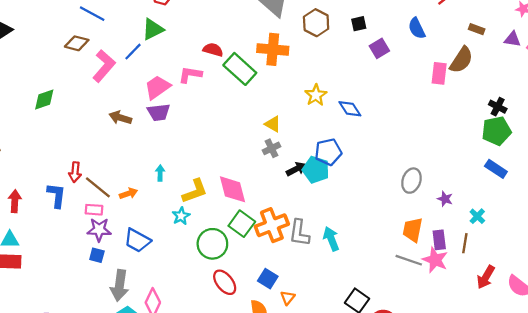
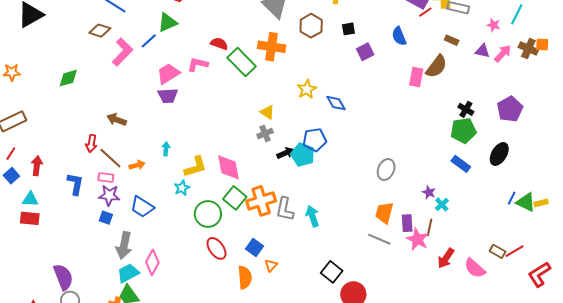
brown arrow: (120, 118) -> (117, 120), moved
blue L-shape: (56, 195) -> (75, 184), moved
purple star: (445, 199) -> (429, 192), moved
pink star: (435, 260) -> (417, 239), moved

